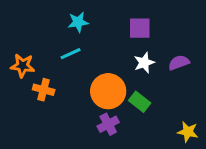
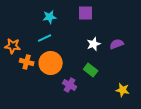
purple square: (140, 28) -> (86, 13), moved
orange circle: (108, 91) -> (51, 63), moved
purple cross: (108, 124) -> (70, 85), turned -32

